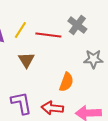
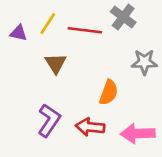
purple L-shape: (21, 103) -> (49, 120), turned 45

